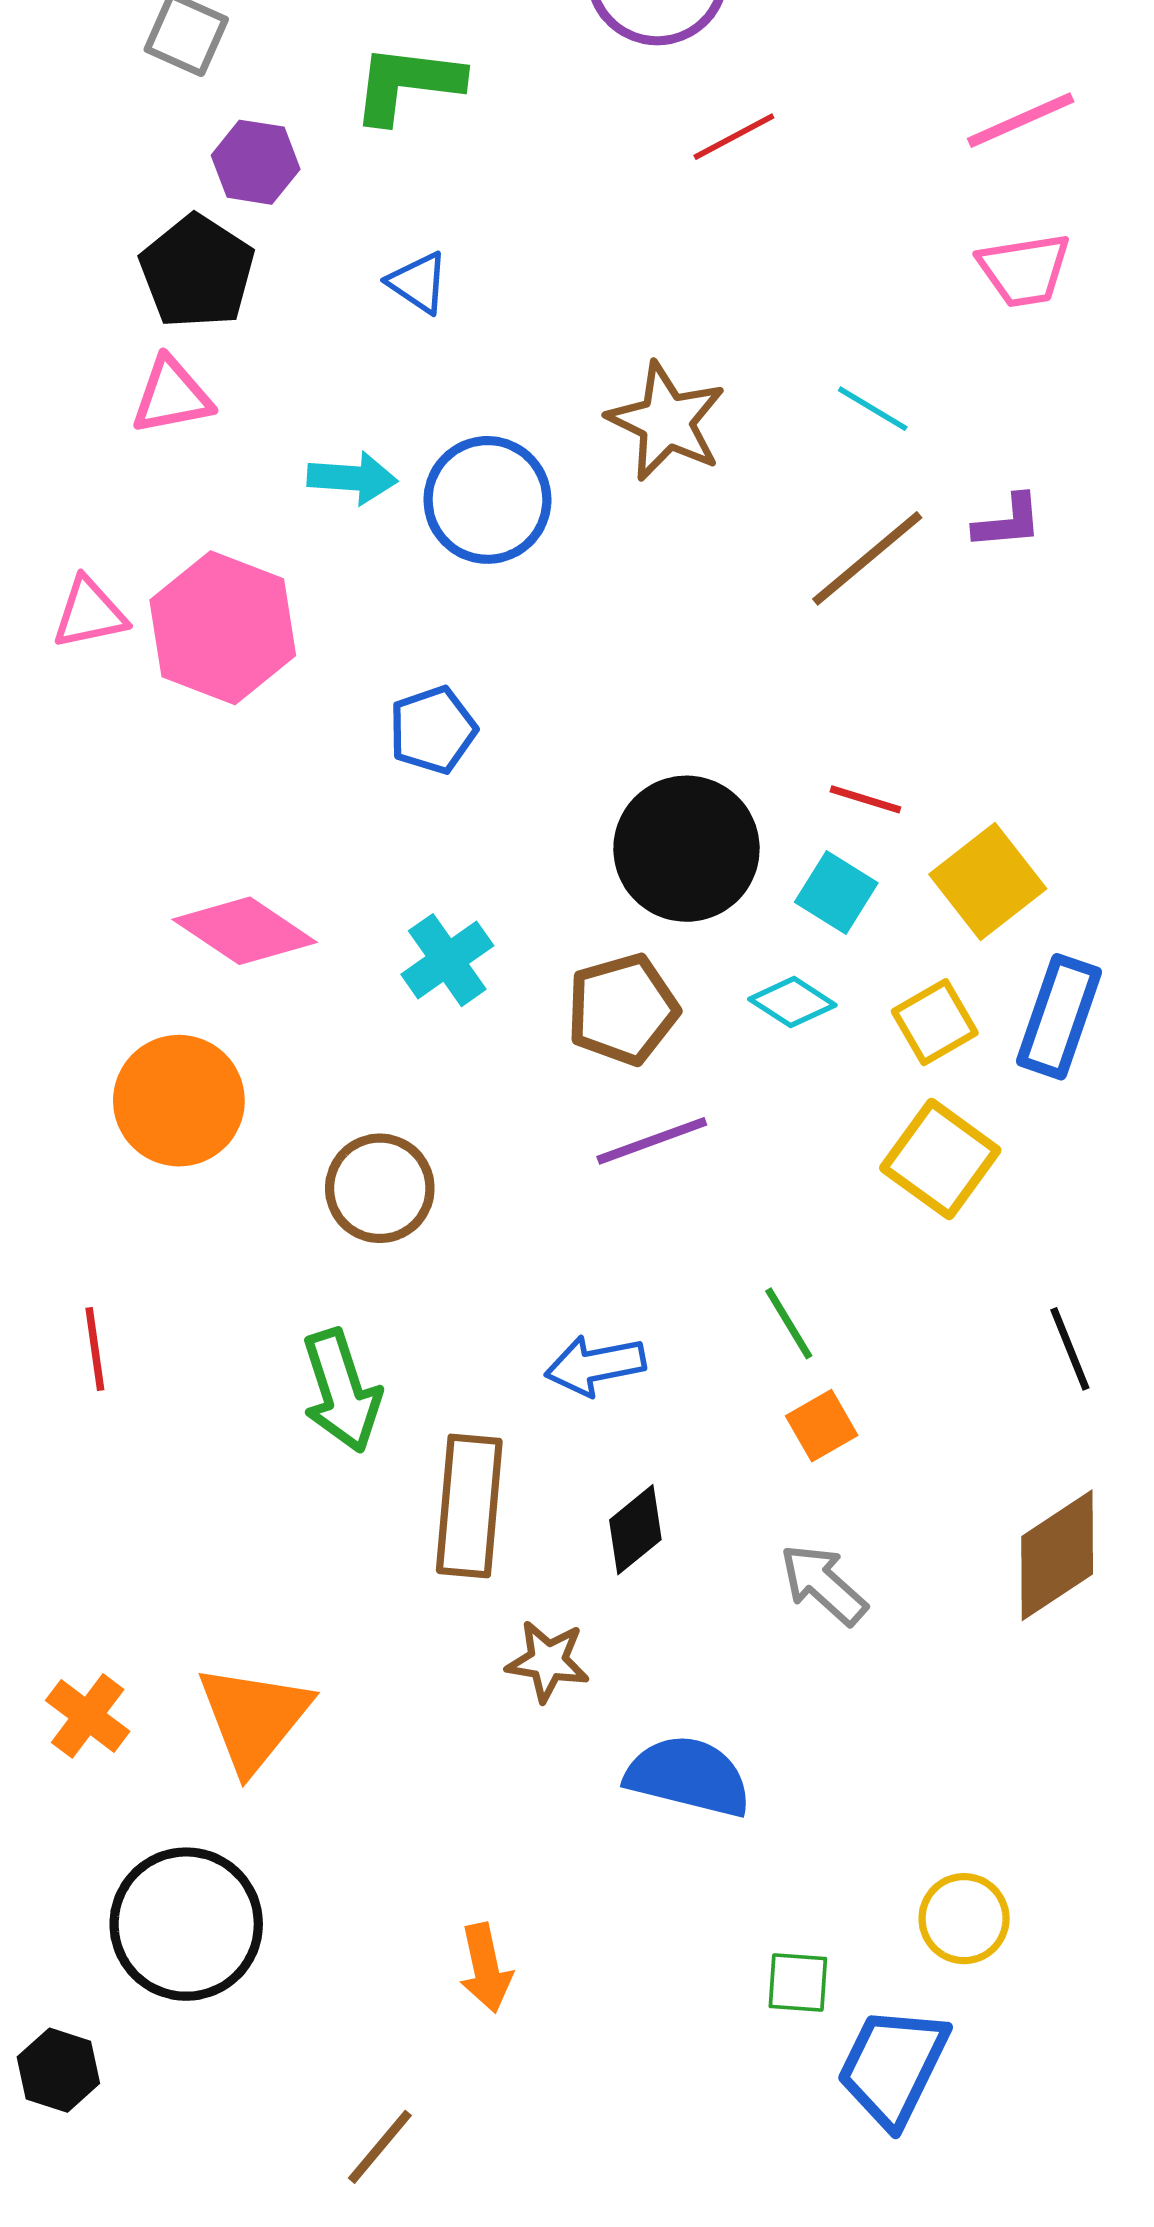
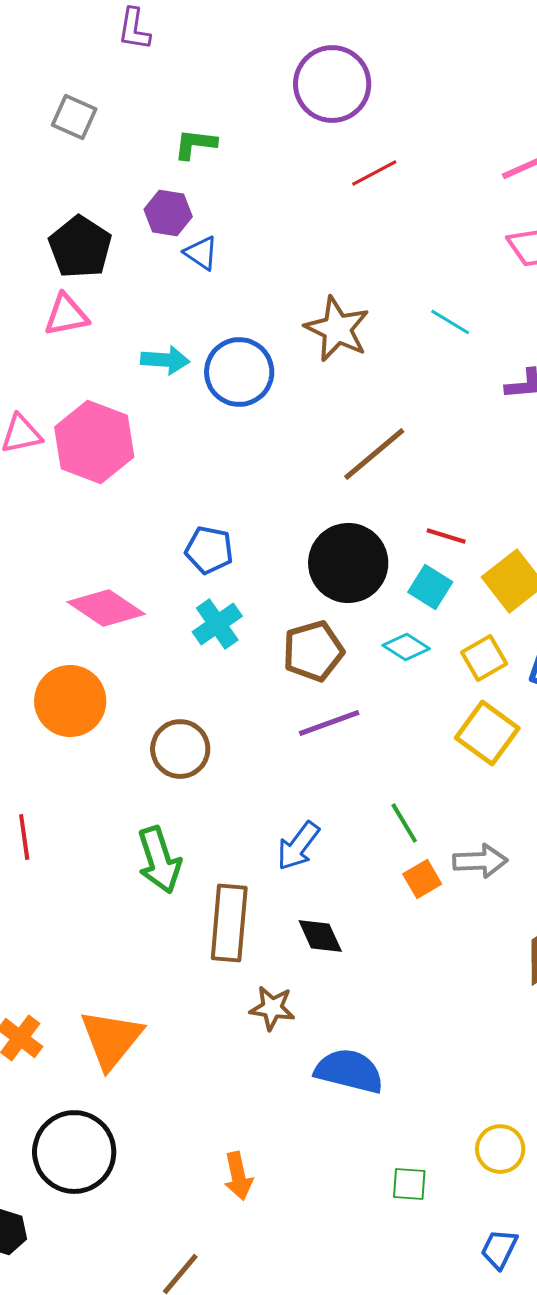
green L-shape: (407, 84) -> (195, 144), size x0.7
purple hexagon: (256, 162) -> (168, 213), moved
brown line: (867, 558) -> (374, 454), moved
blue pentagon: (433, 730) -> (209, 550), moved, turned 30
blue arrow: (595, 1365) -> (298, 846), turned -42
black diamond: (635, 1530) -> (320, 936), turned -75
gray arrow: (823, 1584) -> (480, 861), moved, turned 136
blue trapezoid: (893, 2066) -> (499, 1249), moved, size x0.6

